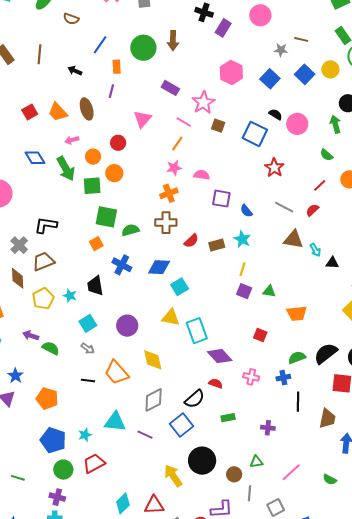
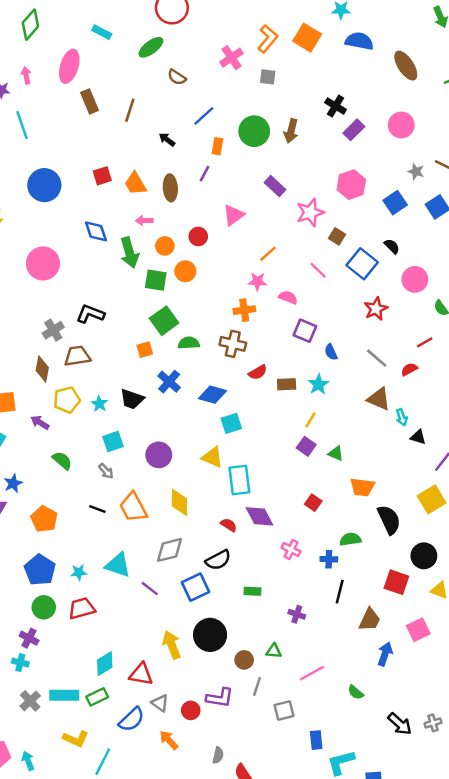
pink line: (184, 122) -> (318, 270), moved
pink circle: (297, 124) -> (415, 279), moved
brown square: (218, 126) -> (337, 236), moved
green square: (106, 217) -> (164, 321), turned 30
black trapezoid: (95, 286) -> (132, 399), turned -75
purple arrow: (31, 336) -> (40, 423), moved
black semicircle: (326, 353) -> (389, 520), moved, turned 90
red semicircle: (216, 383) -> (229, 525), moved

